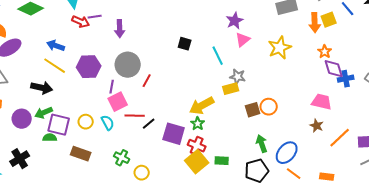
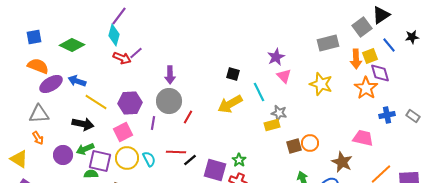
purple line: (95, 17) -> (136, 53), turned -32
purple arrow: (120, 29) -> (170, 75), moved
pink triangle: (243, 40) -> (284, 76), turned -35
black square: (185, 44) -> (233, 74), moved
blue arrow: (56, 46) -> (77, 81), moved
yellow star: (280, 48) -> (321, 84), turned -30
orange star: (325, 52) -> (366, 88), size x1.6
purple diamond: (334, 69) -> (380, 73), moved
pink square: (118, 102) -> (123, 132), moved
yellow arrow: (202, 106) -> (230, 104), moved
yellow circle: (86, 122) -> (127, 158), size x1.5
brown star: (317, 126) -> (342, 162), moved, size x1.5

